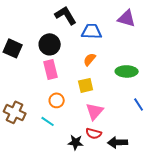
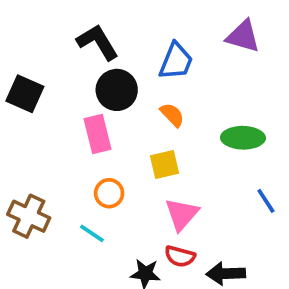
black L-shape: (66, 15) -> (98, 42), moved
blue trapezoid: (92, 31) -> (176, 61), turned 110
black circle: (50, 44) -> (117, 90), moved
orange semicircle: (90, 59) -> (172, 115), turned 96

